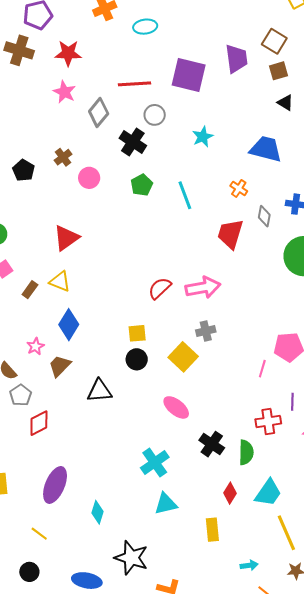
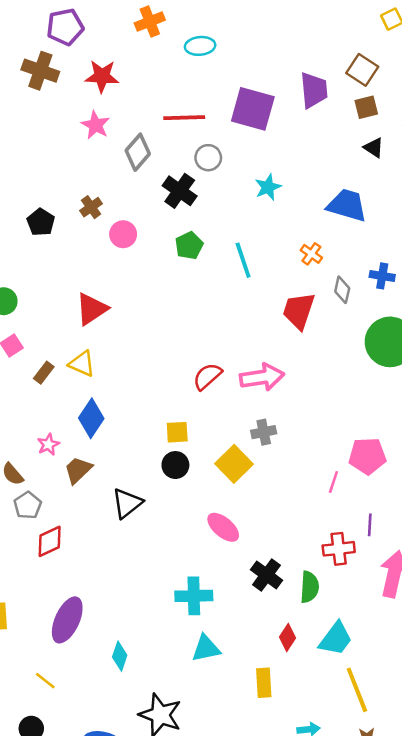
black triangle: (99, 391) -> (127, 503), turned -36
cyan cross: (155, 463) -> (194, 596), turned 32

